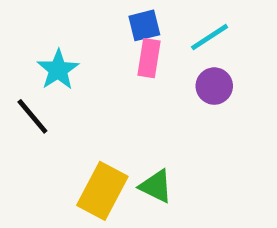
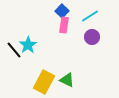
blue square: (144, 25) -> (62, 11), turned -32
cyan star: (58, 70) -> (28, 45), moved

